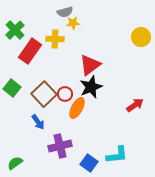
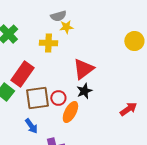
red rectangle: (30, 51) -> (22, 74), moved
black star: (91, 87) -> (84, 91), size x0.7
brown square: (44, 94) -> (37, 98), turned 35

